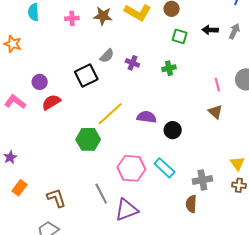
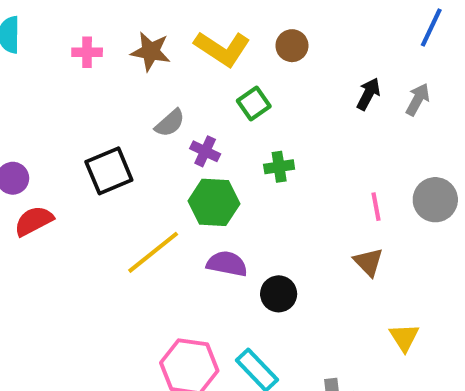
black arrow: (210, 30) -> (368, 94), turned 112
green square: (180, 36) -> (254, 104), moved, turned 35
gray semicircle: (107, 56) -> (170, 123), moved
green hexagon: (88, 139) -> (214, 202), moved
yellow triangle: (237, 163) -> (404, 337), moved

